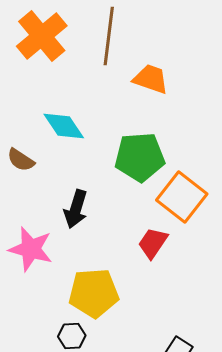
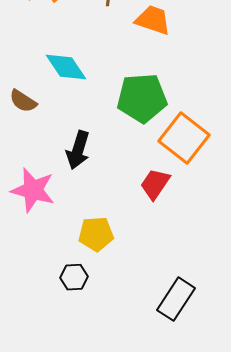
yellow pentagon: (94, 293) -> (96, 234), size x0.7

